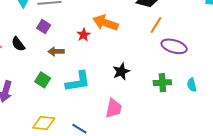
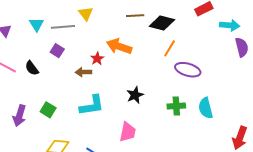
brown arrow: (56, 51) -> (83, 72), moved
green square: (43, 80) -> (48, 110), moved
cyan semicircle: (192, 85) -> (206, 108), size x1.5

